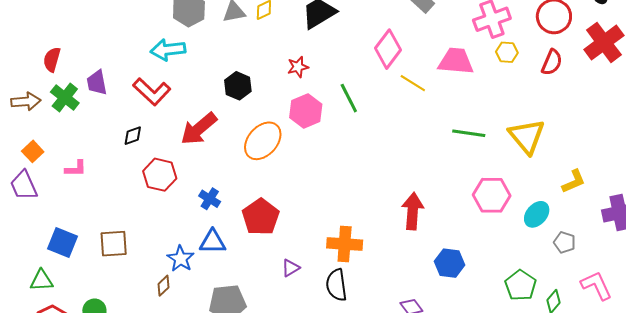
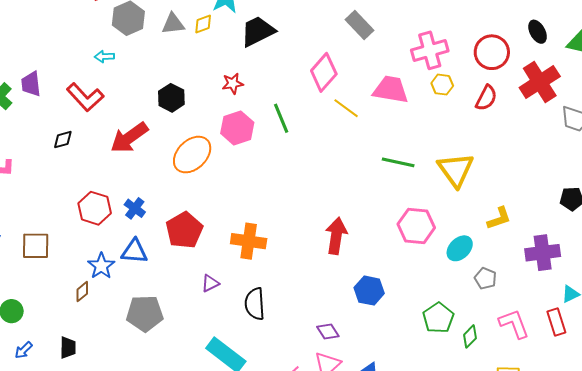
cyan arrow: (168, 50) -> (104, 57), size x0.6
red hexagon: (160, 175) -> (95, 208), moved
orange cross: (345, 244) -> (249, 241), moved

